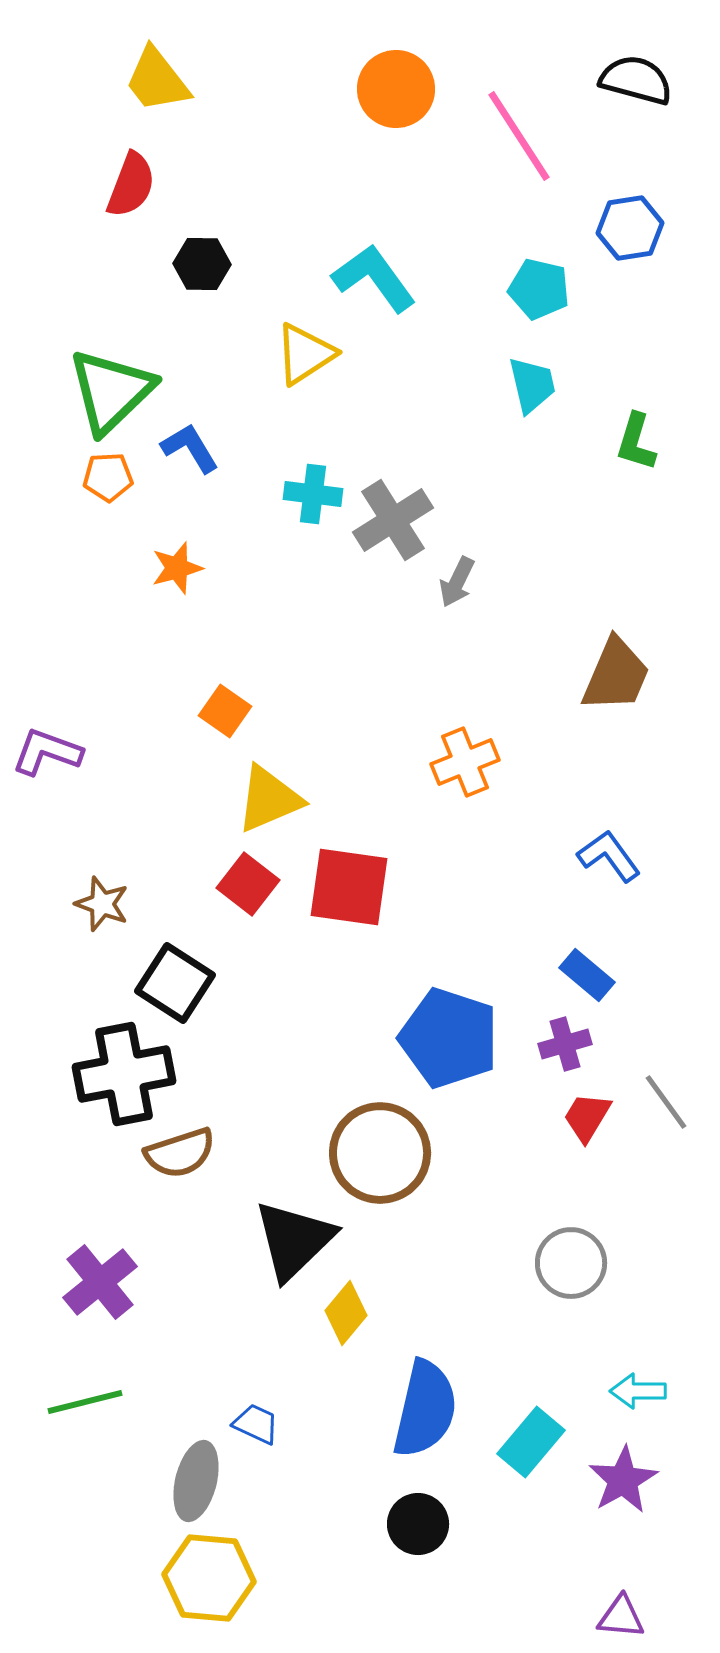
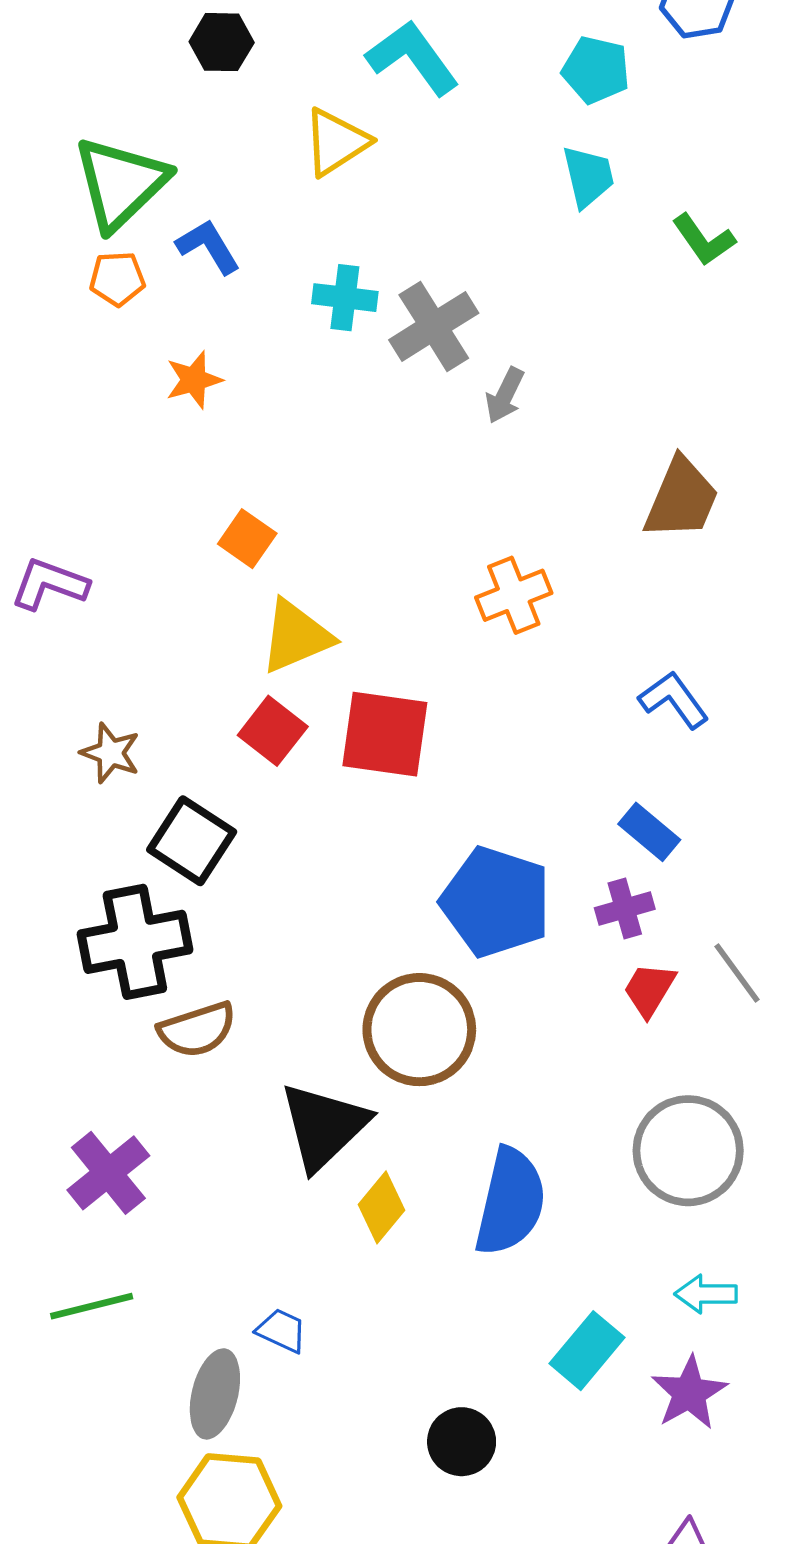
green L-shape: (636, 442) -> (704, 240), turned -52
gray circle: (571, 1263) -> (688, 1151), moved, size x1.4
blue semicircle: (425, 1409) -> (510, 1202), moved

